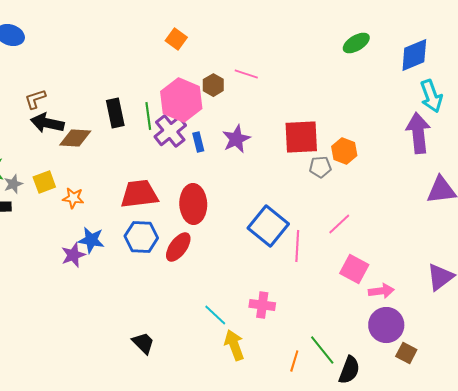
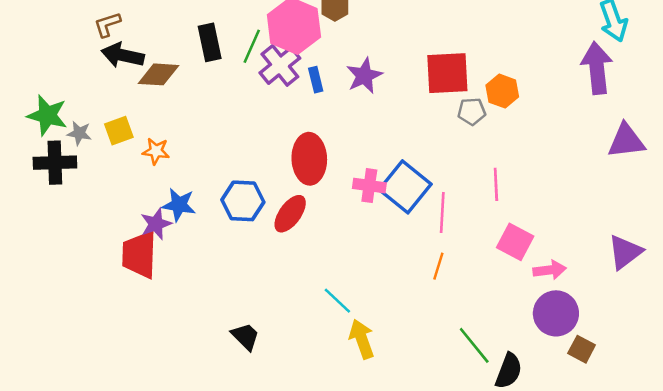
green line: (148, 116) -> (252, 46), turned 32
gray star: (13, 184) -> (79, 133), turned 30
red trapezoid: (139, 194) -> (139, 255), moved, turned -81
pink line: (339, 224) -> (496, 184), turned -50
pink cross: (262, 305) -> (369, 186), moved
orange line: (294, 361) -> (438, 266), moved

